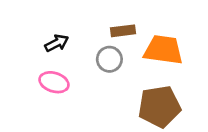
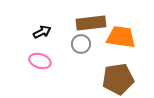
brown rectangle: (123, 31) -> (91, 23), size x1.6

